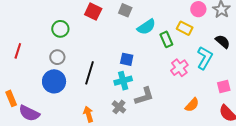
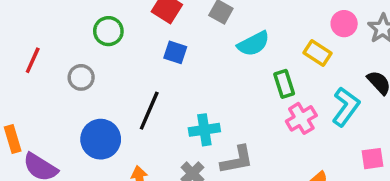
green rectangle: (166, 39) -> (284, 84), moved
gray circle: (57, 57) -> (81, 77), moved
blue square: (127, 59) -> (175, 52), moved
blue circle: (54, 81) -> (101, 139), moved

